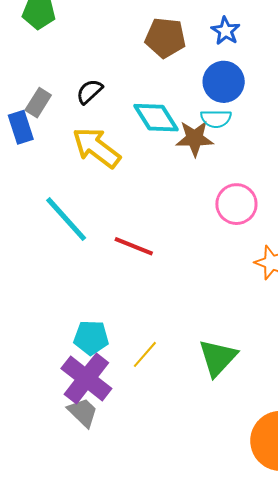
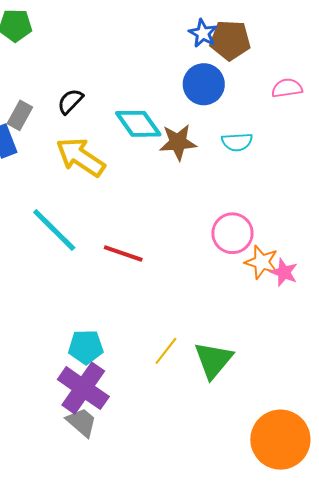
brown pentagon: (165, 38) -> (230, 40), moved
cyan semicircle: (216, 119) -> (237, 142), moved
pink circle: (236, 204) -> (232, 233), moved
yellow line: (145, 354) -> (166, 351), moved

